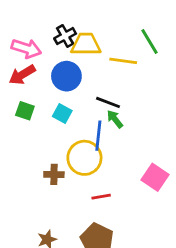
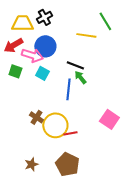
yellow trapezoid: (86, 44) -> (22, 23), moved
pink arrow: (26, 48) -> (32, 55), moved
yellow circle: (84, 158) -> (55, 125), moved
brown cross: (54, 174) -> (36, 117), turned 32

